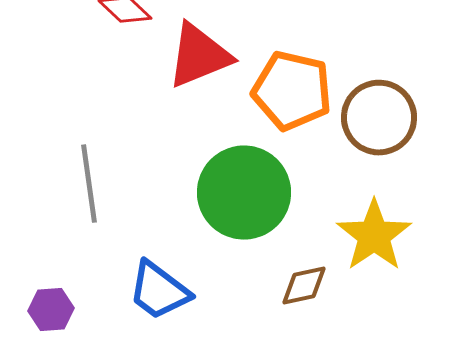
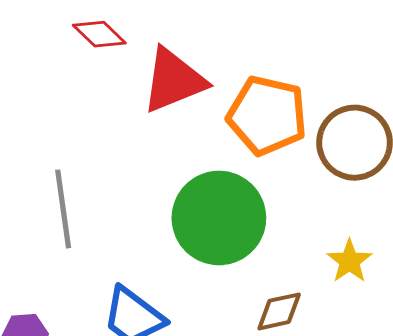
yellow star: (374, 236) -> (349, 261), size x0.6

